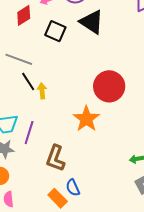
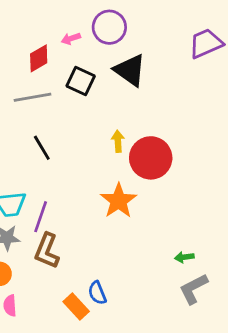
gray line: (19, 59) -> (32, 97), moved, turned -32
yellow arrow: (42, 91) -> (118, 141), moved
brown L-shape: (56, 158) -> (47, 251), moved

